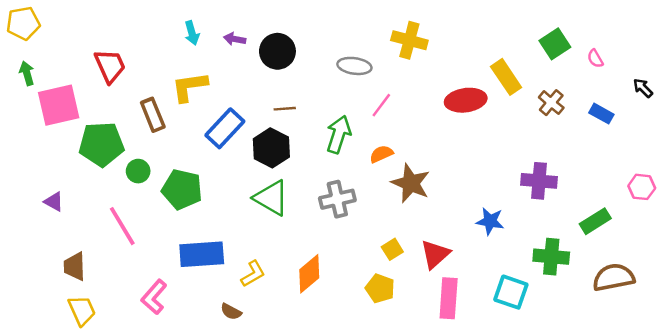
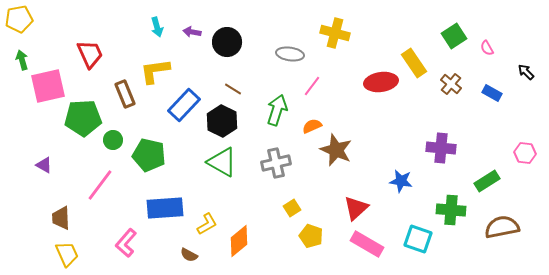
brown line: (285, 109) -> (233, 89), turned 36
pink line: (122, 226) -> (100, 185), turned 68
yellow square: (392, 249) -> (292, 208), moved
orange diamond: (309, 274) -> (239, 241), moved
pink rectangle: (449, 298) -> (367, 244), turned -64

